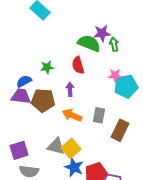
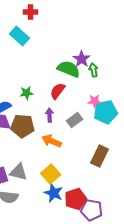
purple star: (102, 33) -> (82, 59), turned -30
red semicircle: (78, 65) -> (58, 91), turned 54
gray rectangle: (99, 115) -> (75, 120), moved, turned 42
gray triangle: (56, 146) -> (19, 172), moved

